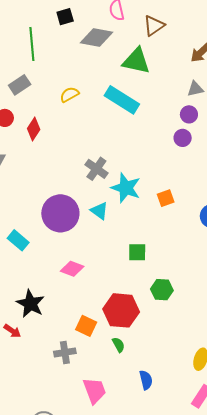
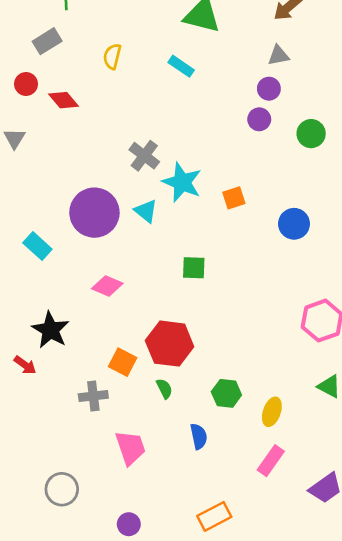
yellow semicircle: (69, 95) -> (112, 56), turned -48
cyan rectangle: (122, 100) -> (181, 66), size x0.6
red diamond: (34, 129) -> (63, 100), turned -75
green hexagon: (162, 290) -> (226, 393), moved

